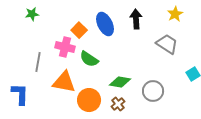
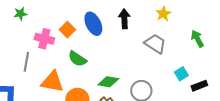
pink cross: (65, 47) -> (44, 39), moved

